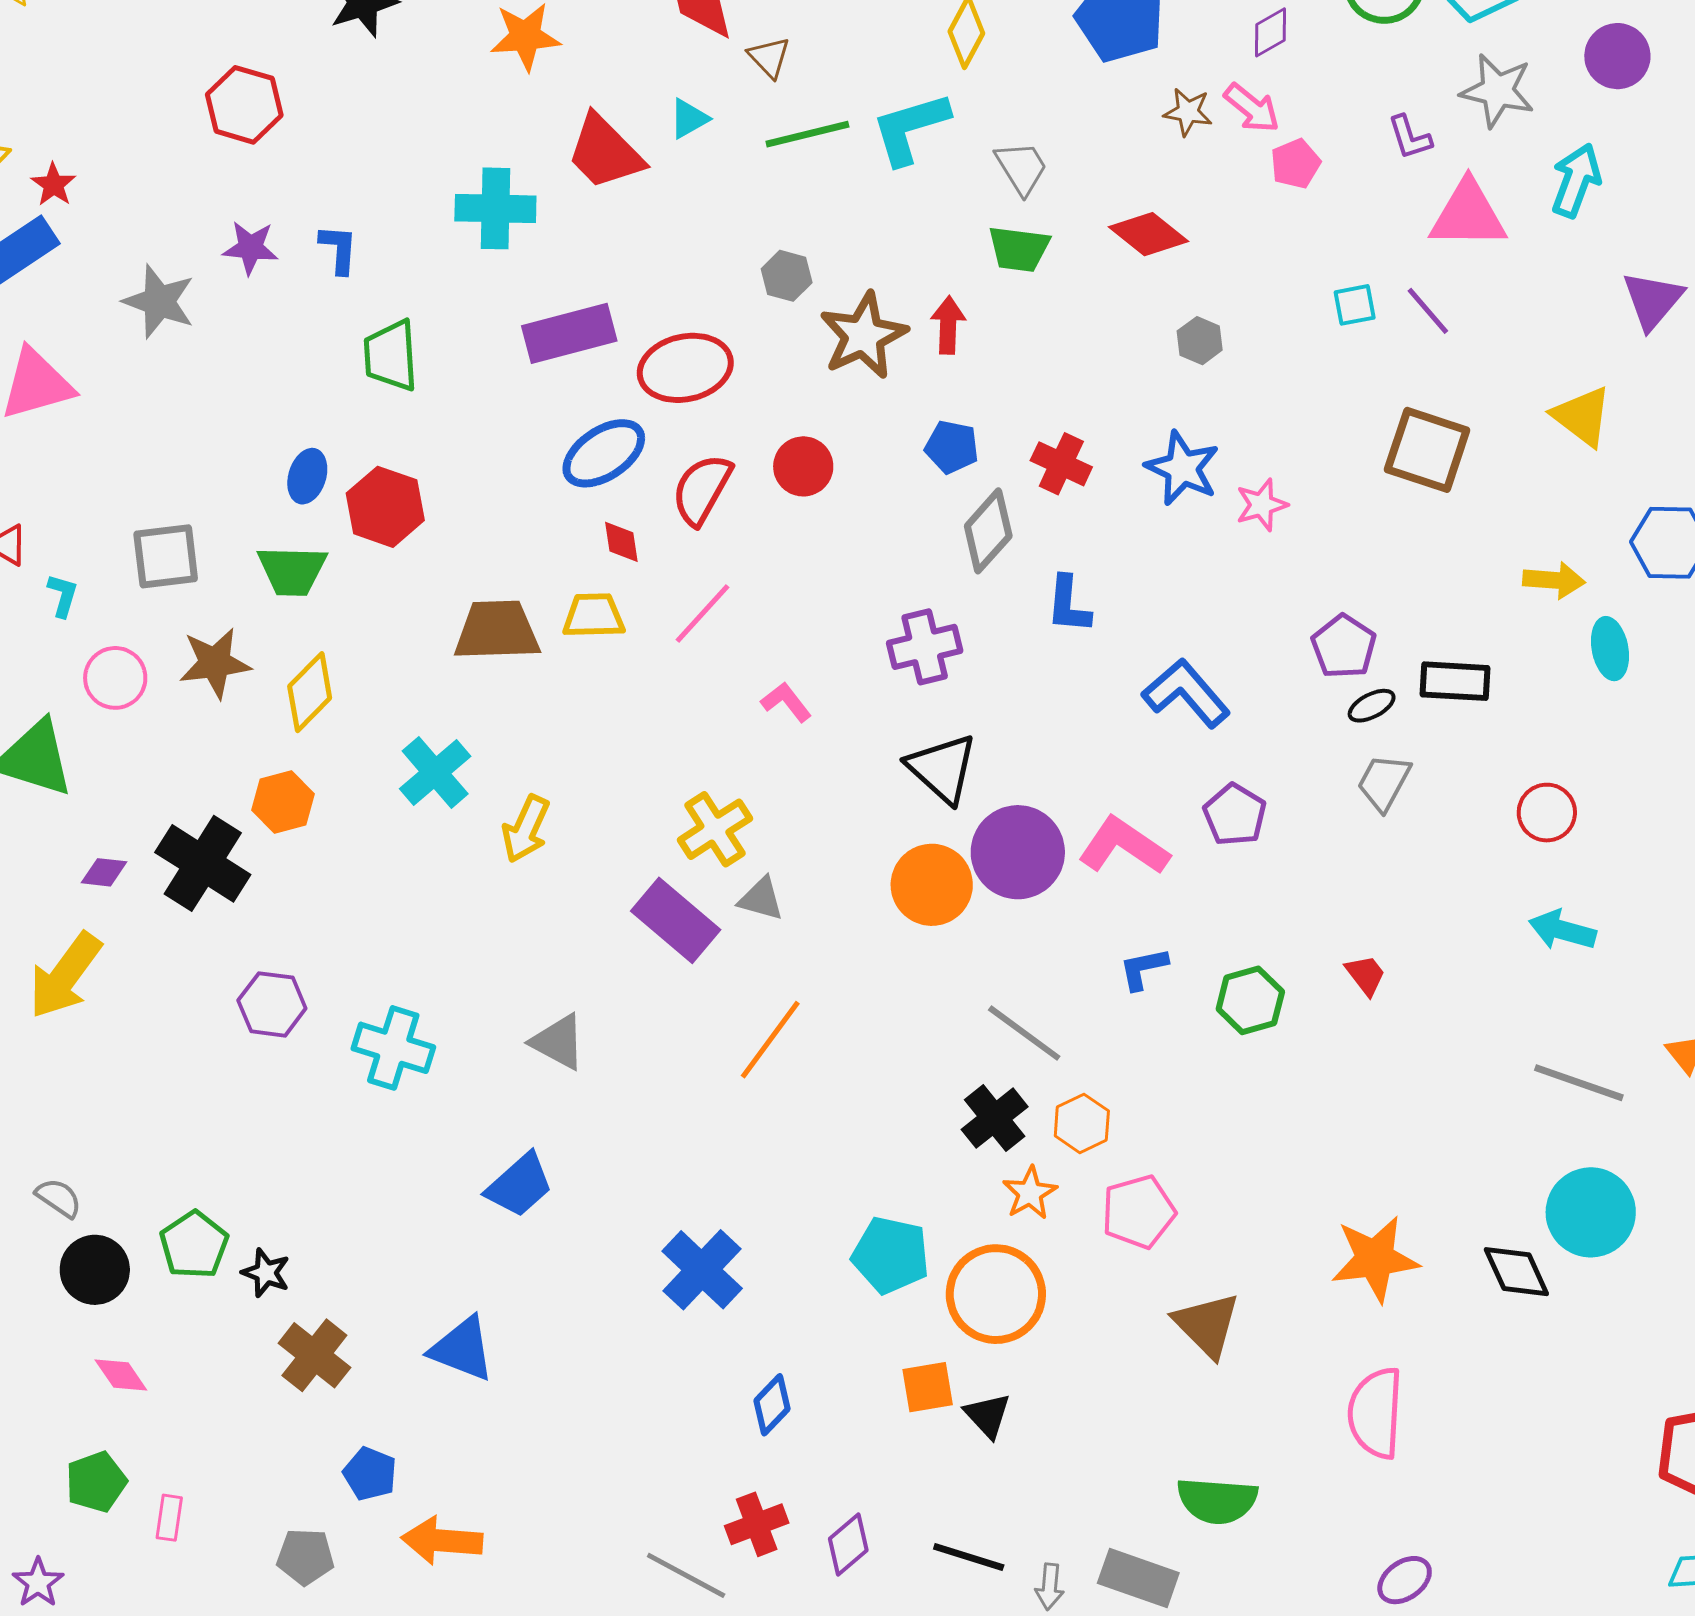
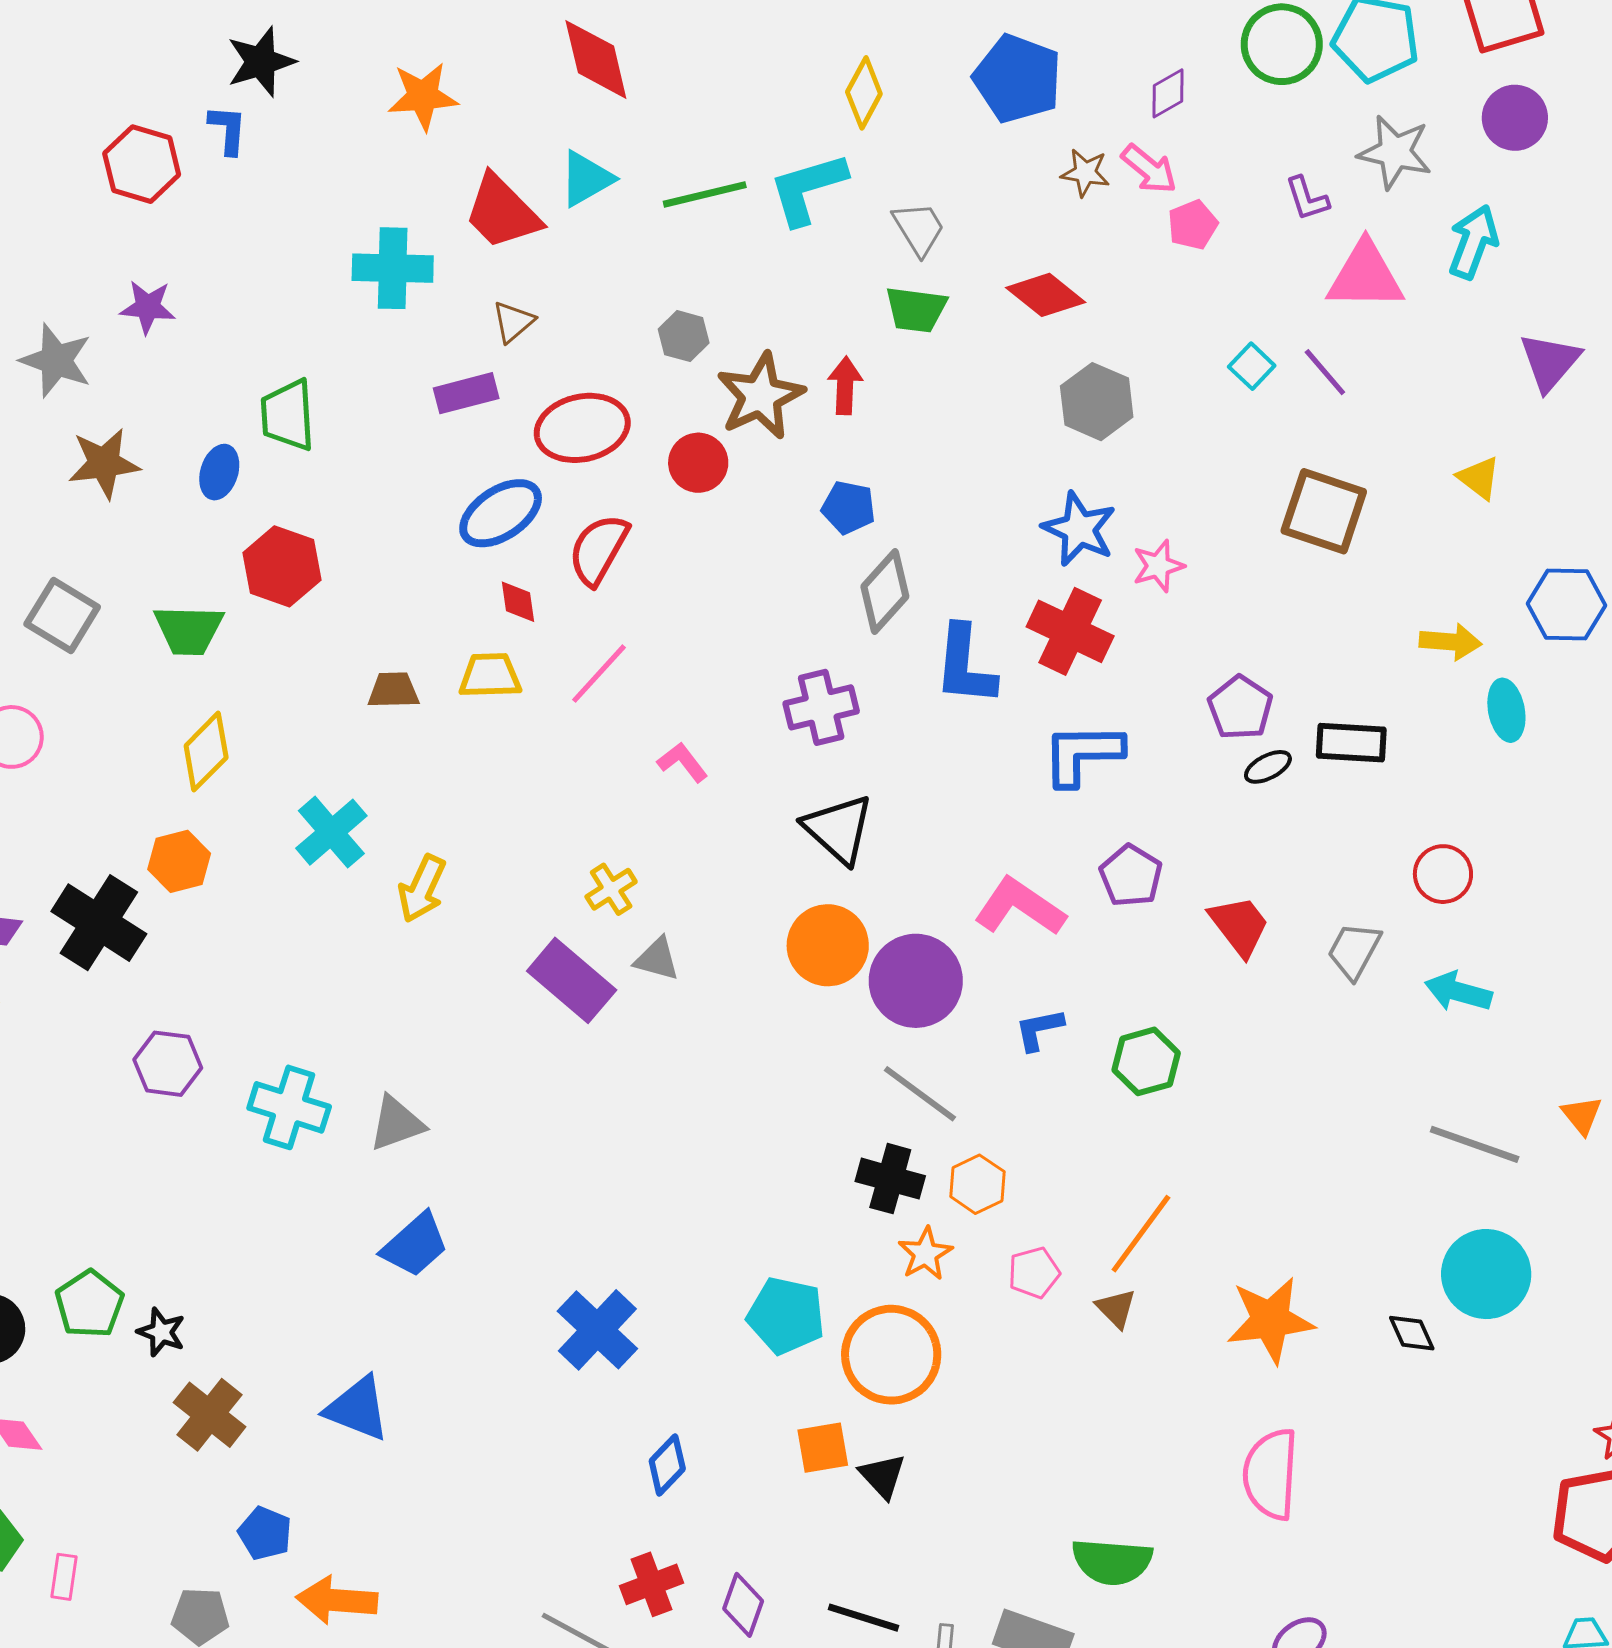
brown triangle: (769, 57) -> (513, 322), moved, turned 33
cyan triangle: (689, 119) -> (586, 179), size x1.4
blue L-shape: (339, 249) -> (228, 130), moved
cyan square: (1355, 305) -> (1252, 366), turned -36
purple rectangle: (569, 333) -> (466, 393), size x0.7
gray hexagon: (1200, 341) -> (1097, 402), size x1.6
yellow triangle: (1582, 416) -> (1479, 478), size x0.7
red cross: (1061, 464) -> (1070, 631), moved, size x1.4
red circle: (803, 466) -> (698, 463), moved
blue ellipse: (307, 476) -> (219, 472), moved
gray square: (166, 556) -> (62, 616), turned 38
blue L-shape: (1068, 605) -> (965, 665), size x1.4
brown trapezoid: (497, 631) -> (393, 690), size x0.6
brown star: (215, 663) -> (104, 463), moved
blue L-shape: (1186, 693) -> (1082, 754), turned -50
gray trapezoid: (1384, 782) -> (1354, 951), moved
yellow cross: (715, 829) -> (611, 889), size x0.7
purple circle: (1018, 852) -> (916, 981), moved
red trapezoid: (1366, 975) -> (1239, 926), moved, size x1.5
orange line: (770, 1040) -> (1141, 1234), moved
gray triangle: (558, 1042) -> (397, 1123), moved, turned -48
black cross: (995, 1118) -> (890, 1179), turned -36
pink pentagon: (1139, 1212) -> (1034, 1273), size x0.7
black diamond: (1516, 1272) -> (1412, 1333), size x0.7
brown triangle: (1207, 1325) -> (1116, 1308), moved, size x0.6
purple diamond: (848, 1545) -> (743, 1605), turned -30

